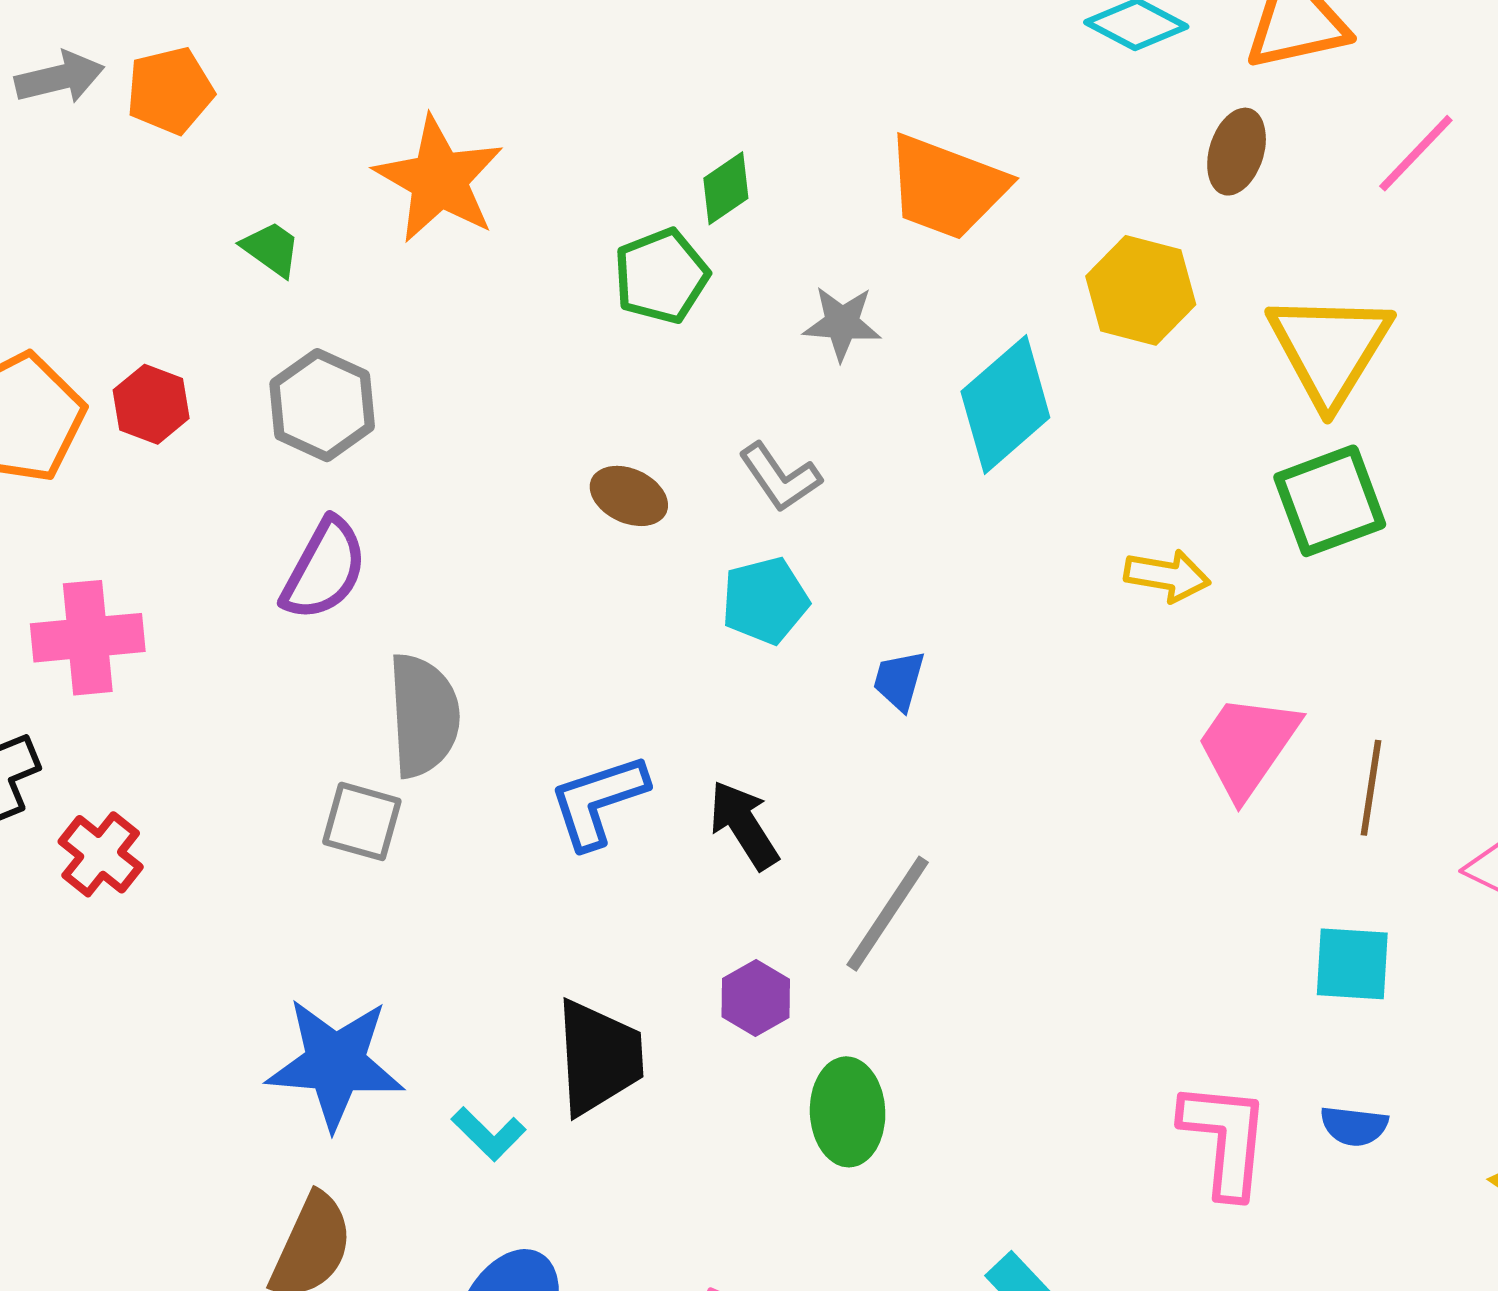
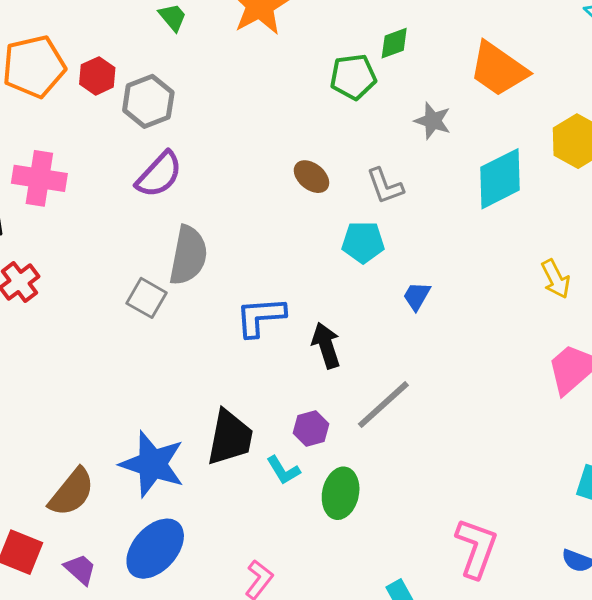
gray hexagon: (322, 405) -> (148, 101), moved
yellow arrow: (1167, 576) -> (556, 279), turned 39
blue star: (335, 1063) -> (152, 464), moved
cyan L-shape: (489, 1134) -> (283, 470), moved
pink L-shape: (1225, 1139) -> (476, 548), moved

